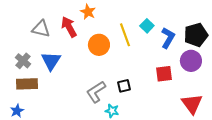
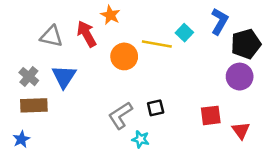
yellow line: (125, 35) -> (157, 44), turned -60
blue L-shape: (168, 38) -> (220, 21), moved
red square: (164, 74) -> (211, 115), moved
red triangle: (192, 104) -> (241, 130), size x0.7

